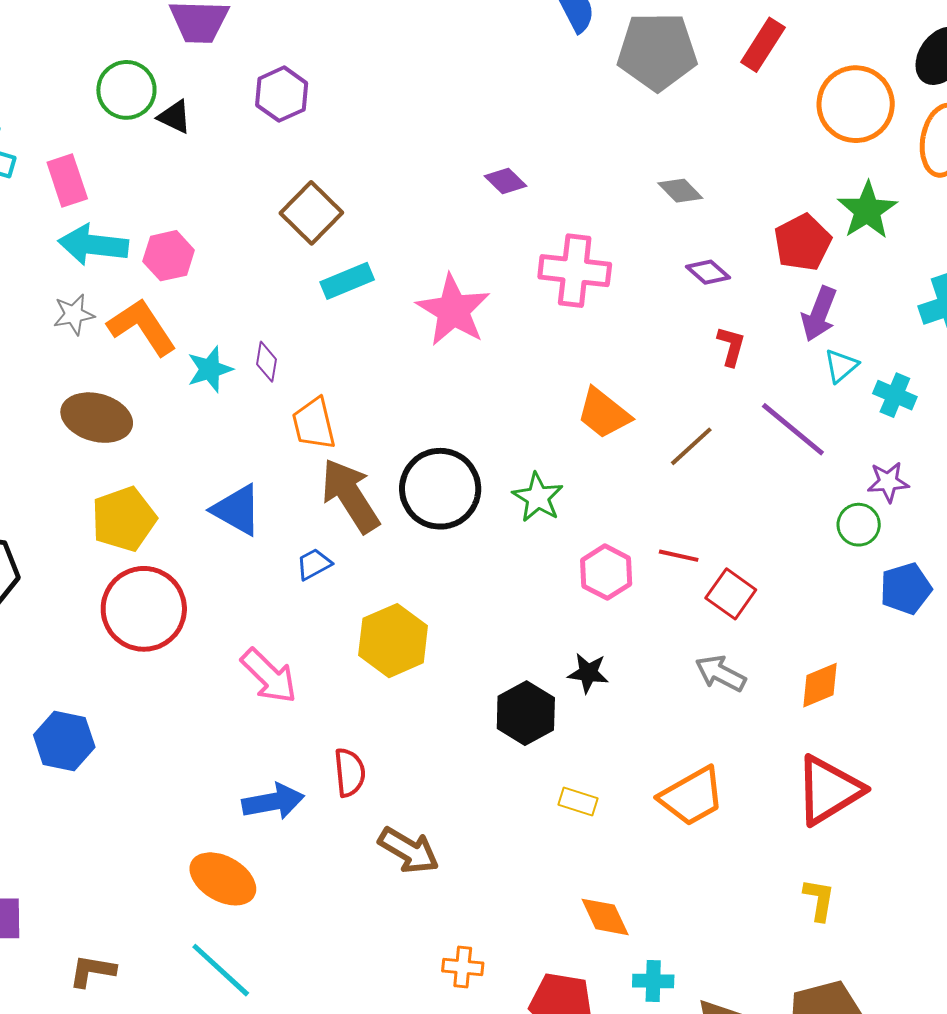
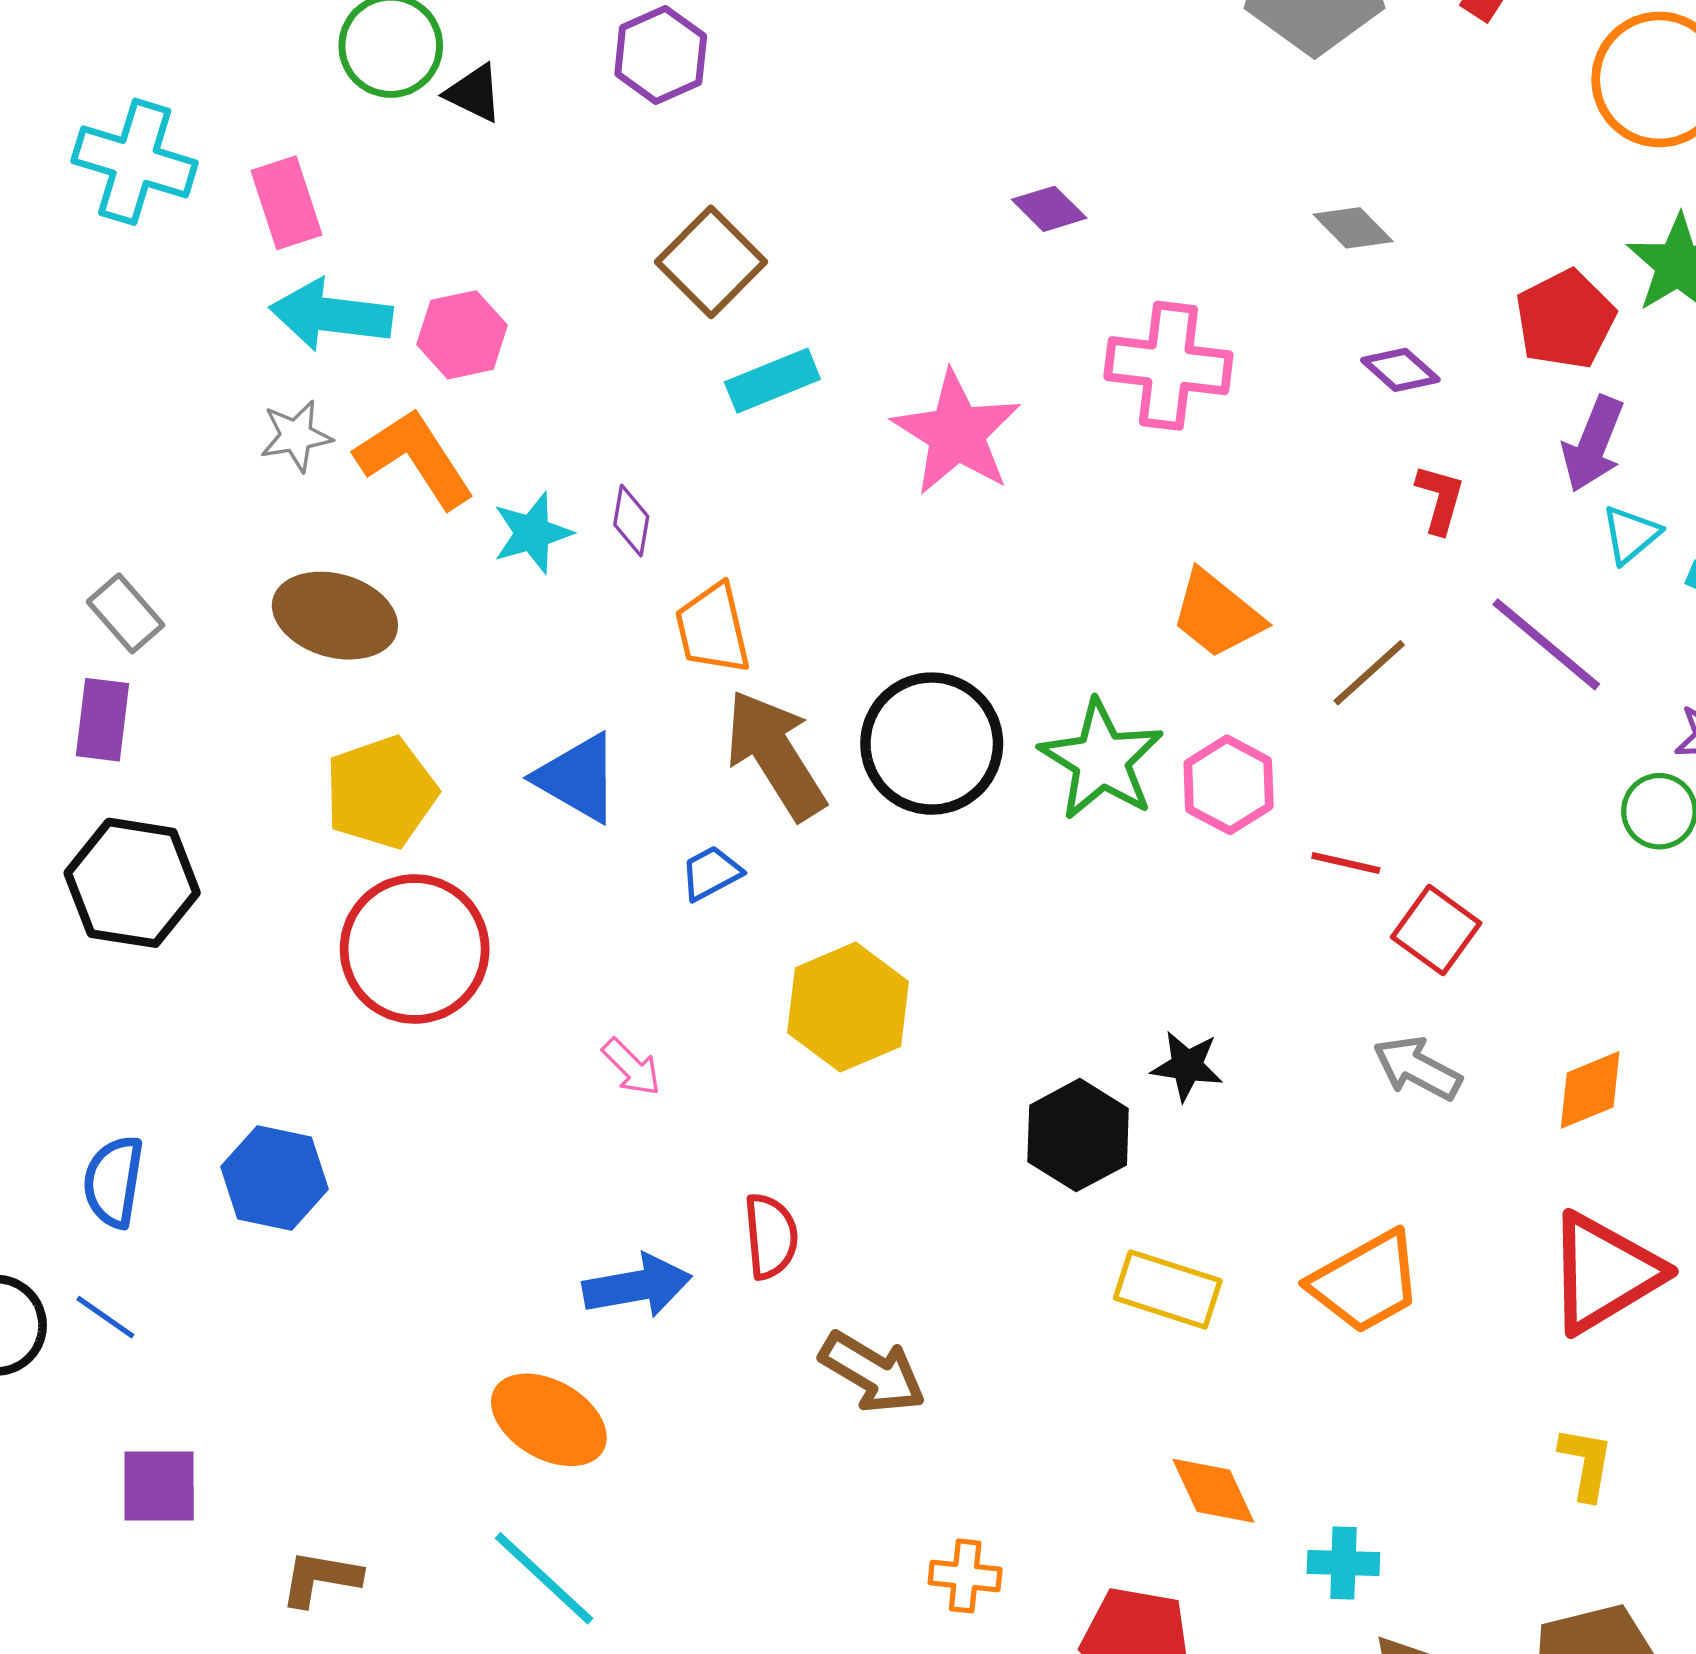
green star: (538, 497) -> (1101, 760), size x1.4
pink hexagon: (606, 572) -> (1229, 785), moved
pink arrow: (269, 676) -> (632, 1067), size x0.6
yellow rectangle: (578, 802) -> (1168, 1289), size x1.5
cyan cross: (653, 981) -> (1343, 1563), moved

